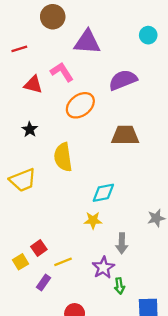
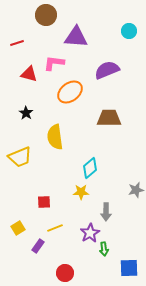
pink L-shape: (62, 72) -> (54, 63), turned -50
cyan diamond: (103, 193) -> (90, 168), turned -30
red square: (39, 248) -> (44, 202), moved, turned 32

